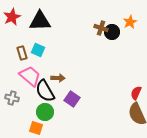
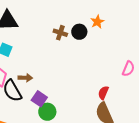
brown cross: (101, 28) -> (60, 33), moved
green circle: (45, 112) -> (47, 112), moved

